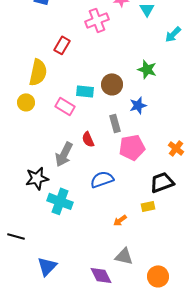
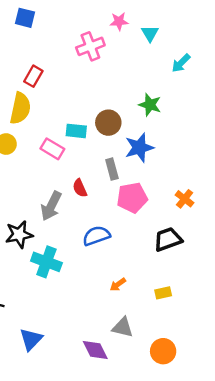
red rectangle: (62, 45) -> (33, 76), moved
blue star: (138, 105) -> (139, 148), size x1.4
yellow rectangle: (148, 206) -> (163, 293), moved

